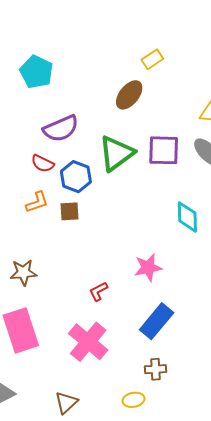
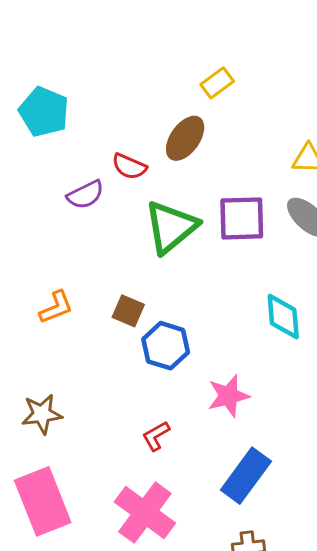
purple semicircle: (61, 129) -> (85, 195), size x0.7
red semicircle: (43, 163) -> (129, 166), moved
blue hexagon: (76, 177) -> (166, 346), moved
brown square: (70, 211) -> (128, 311), moved, turned 30

